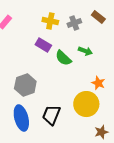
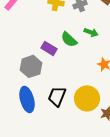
purple rectangle: (43, 45) -> (49, 48), moved
yellow circle: (86, 104) -> (87, 98), moved

